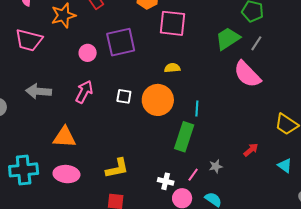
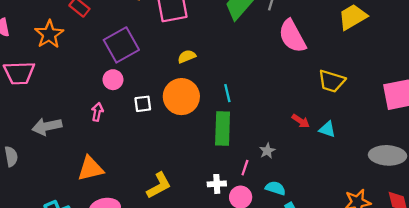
pink circle: (88, 53) -> (113, 80), moved
pink semicircle: (247, 74) -> (292, 36), moved, turned 32
pink arrow: (84, 92) -> (97, 112), size x0.7
red arrow: (251, 150) -> (301, 121), turned 91
cyan triangle: (285, 166) -> (327, 129), moved

